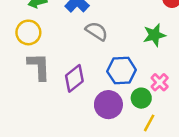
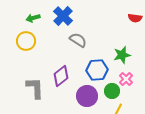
green star: (154, 35) -> (122, 55), moved
gray L-shape: (39, 67) -> (35, 88), moved

